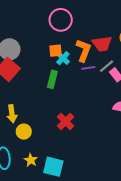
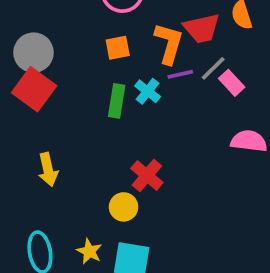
cyan cross: (63, 58) -> (148, 91), moved
yellow circle: (24, 132) -> (124, 207), moved

